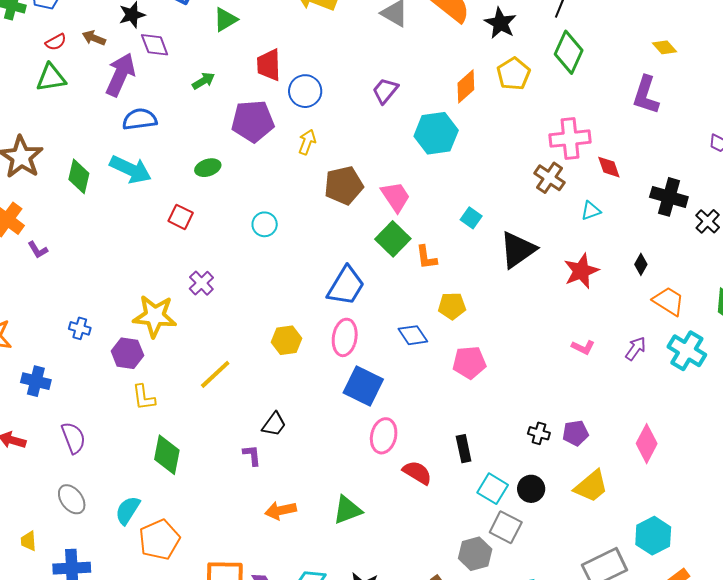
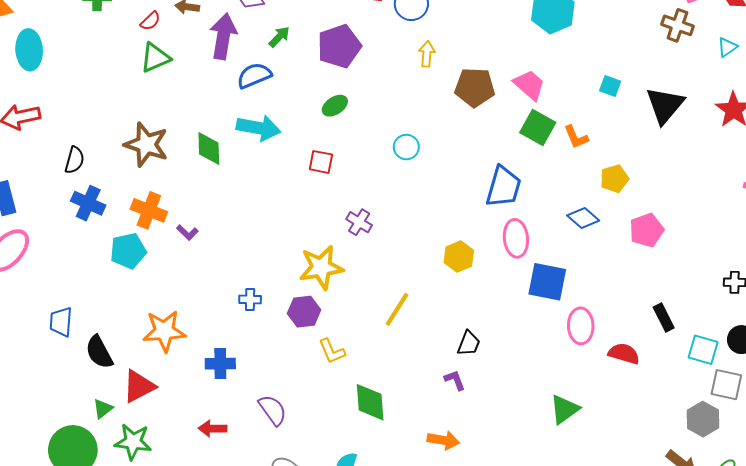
green arrow: (203, 81) -> (279, 37), moved
purple pentagon: (253, 121) -> (339, 46), moved
brown pentagon: (344, 185) -> (475, 87), turned 30
orange arrow: (281, 510) -> (443, 440), moved, turned -144

